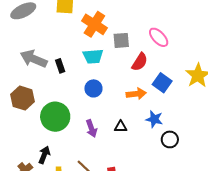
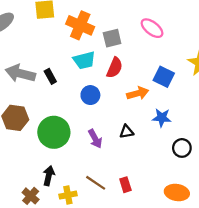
red semicircle: (140, 62) -> (115, 68), moved
black circle: (170, 139) -> (182, 148), moved

